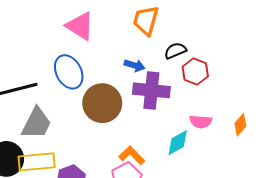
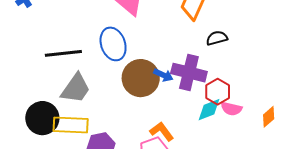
blue arrow: (135, 65) -> (163, 75), moved
red hexagon: (195, 71) -> (218, 92), moved
cyan diamond: (178, 143) -> (209, 110), moved

